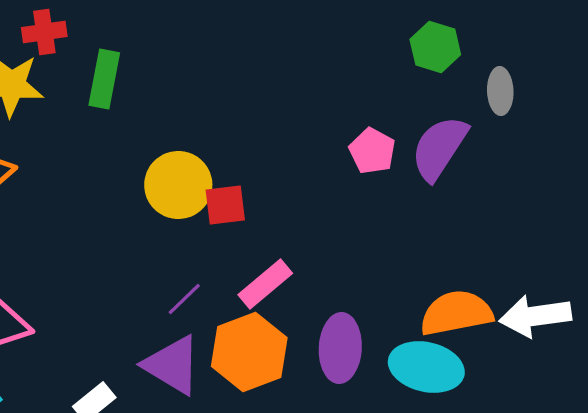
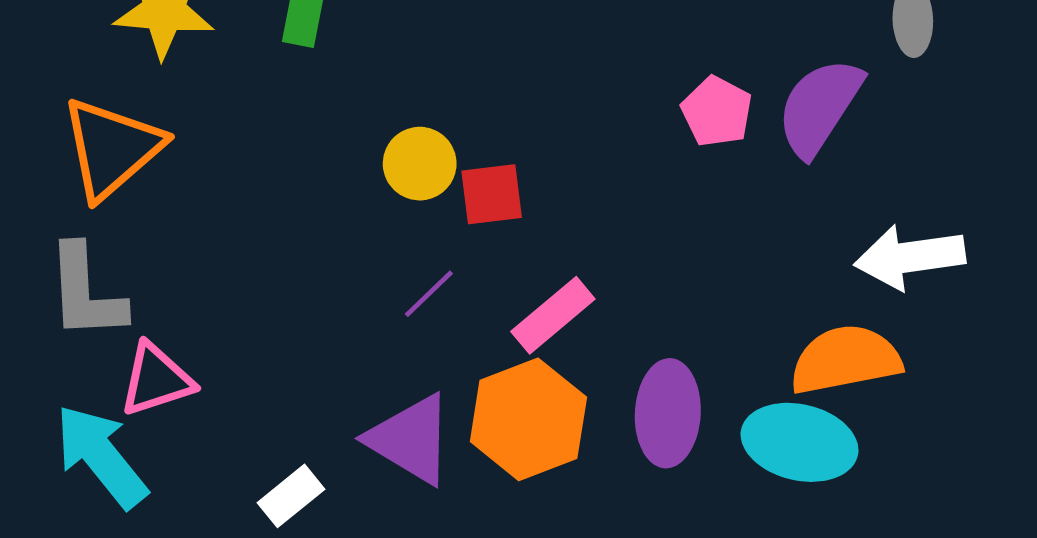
yellow circle: (178, 185) -> (420, 164), size x0.7
purple line: (184, 299) -> (429, 294), moved
white arrow: (535, 316) -> (910, 257), moved

